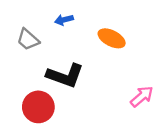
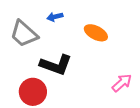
gray trapezoid: (28, 40) -> (24, 34), size x1.4

